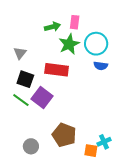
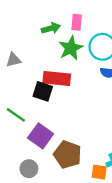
gray triangle: (20, 53) -> (14, 60), turned 40
black square: (25, 79) -> (43, 91), moved
purple square: (42, 98) -> (41, 136), moved

